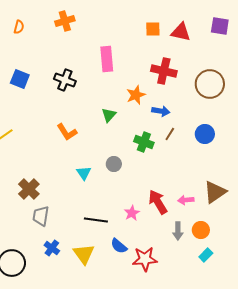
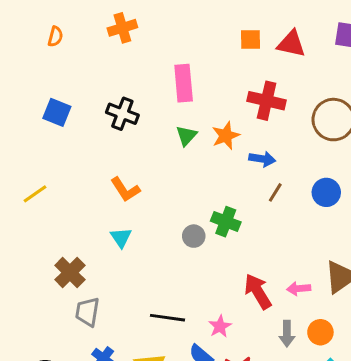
green triangle: (109, 115) -> (186, 136), moved
green cross: (144, 142) -> (226, 222), moved
cyan triangle: (84, 173) -> (121, 238), moved
pink star: (132, 213) -> (220, 326), moved

